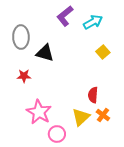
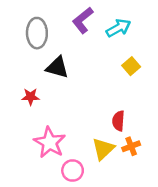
gray ellipse: (21, 37) -> (37, 33), moved
orange cross: (103, 115) -> (131, 146), turned 32

